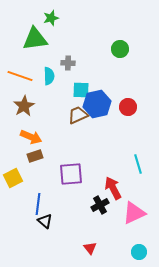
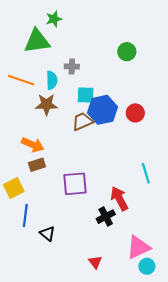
brown star: (24, 106) -> (46, 105), moved, turned 30
blue line: (38, 204) -> (25, 216), moved
pink triangle: (134, 213) -> (138, 247), moved

